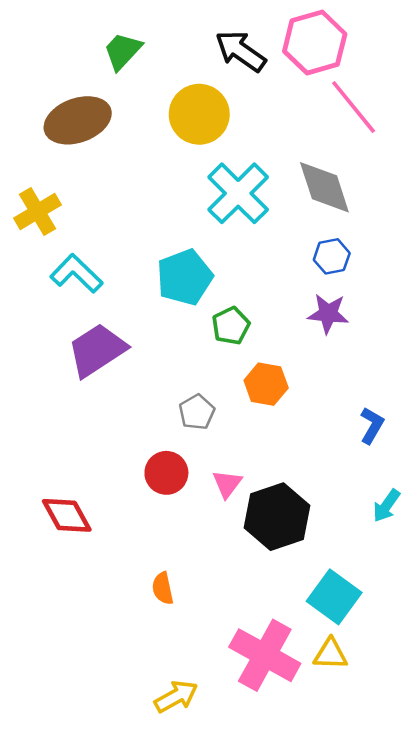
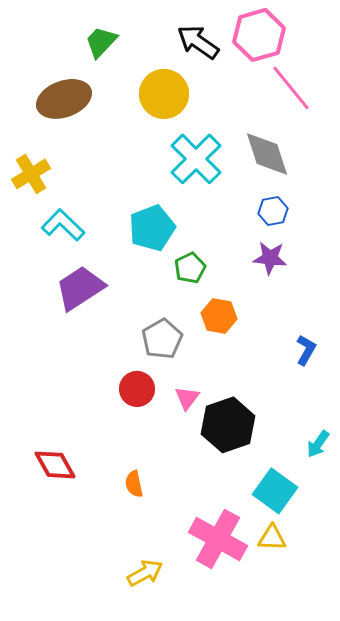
gray pentagon: (197, 412) -> (162, 339), size x1.4
cyan arrow: (386, 506) -> (318, 444), moved
red diamond: (67, 515) -> (55, 465), moved

